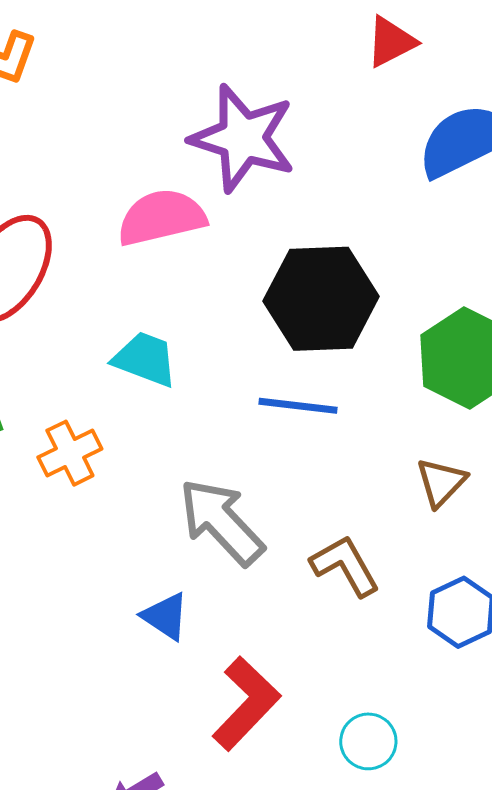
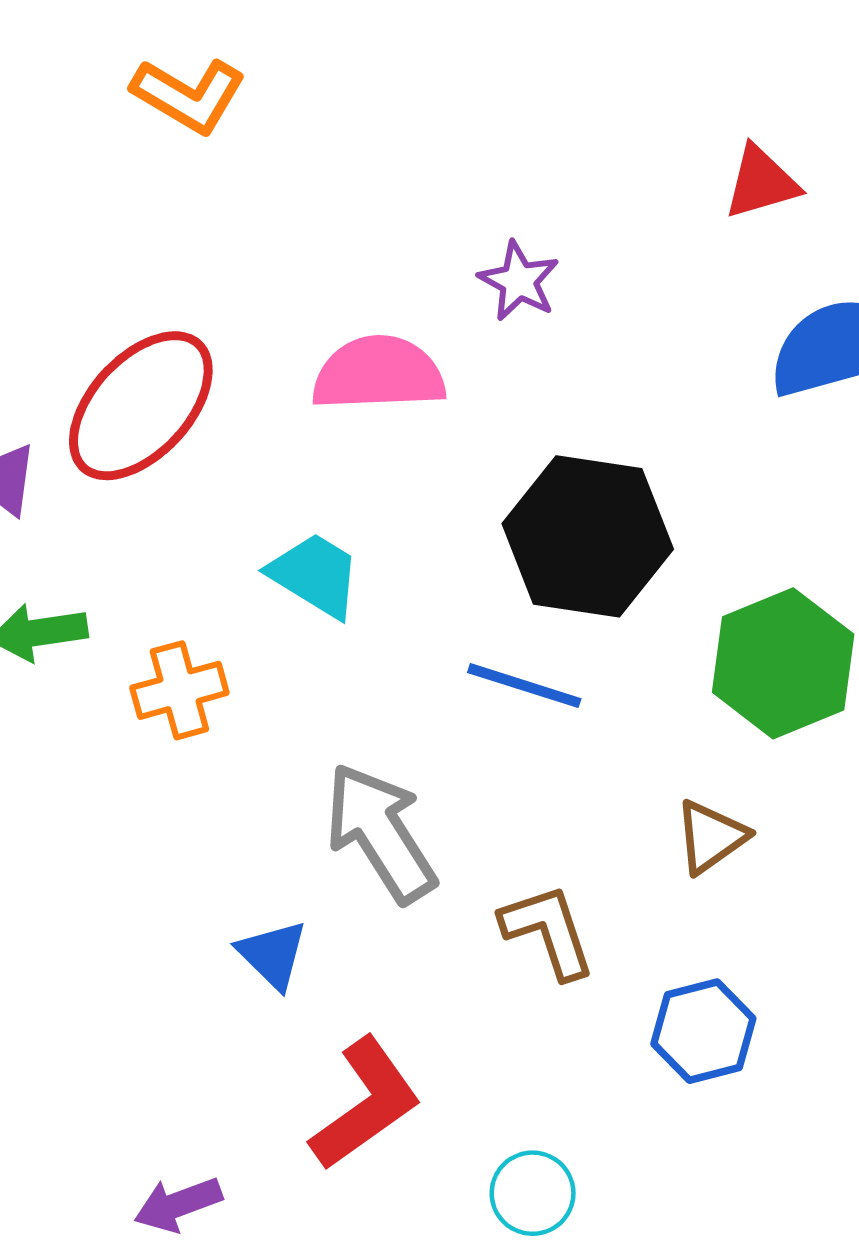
purple star: (243, 138) -> (519, 281), size x0.5

